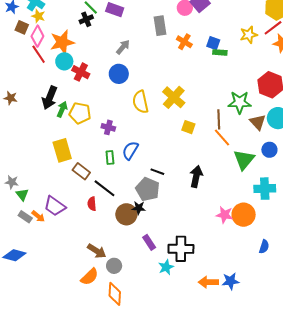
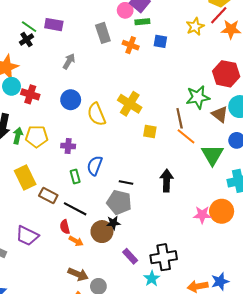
green rectangle: (220, 52) -> (142, 22), moved
blue circle: (119, 74) -> (71, 100), moved
orange arrow: (38, 216) -> (76, 241), moved

